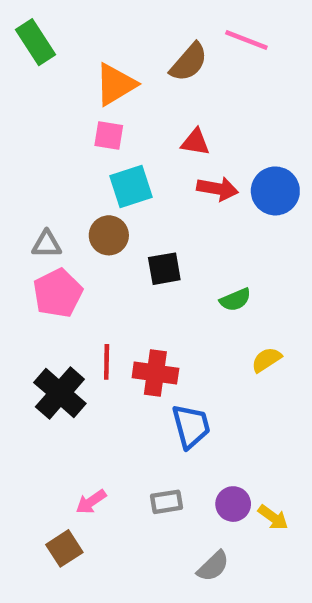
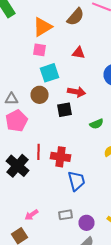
red arrow: (218, 189) -> (76, 92), moved
purple circle: (233, 504) -> (86, 223), moved

